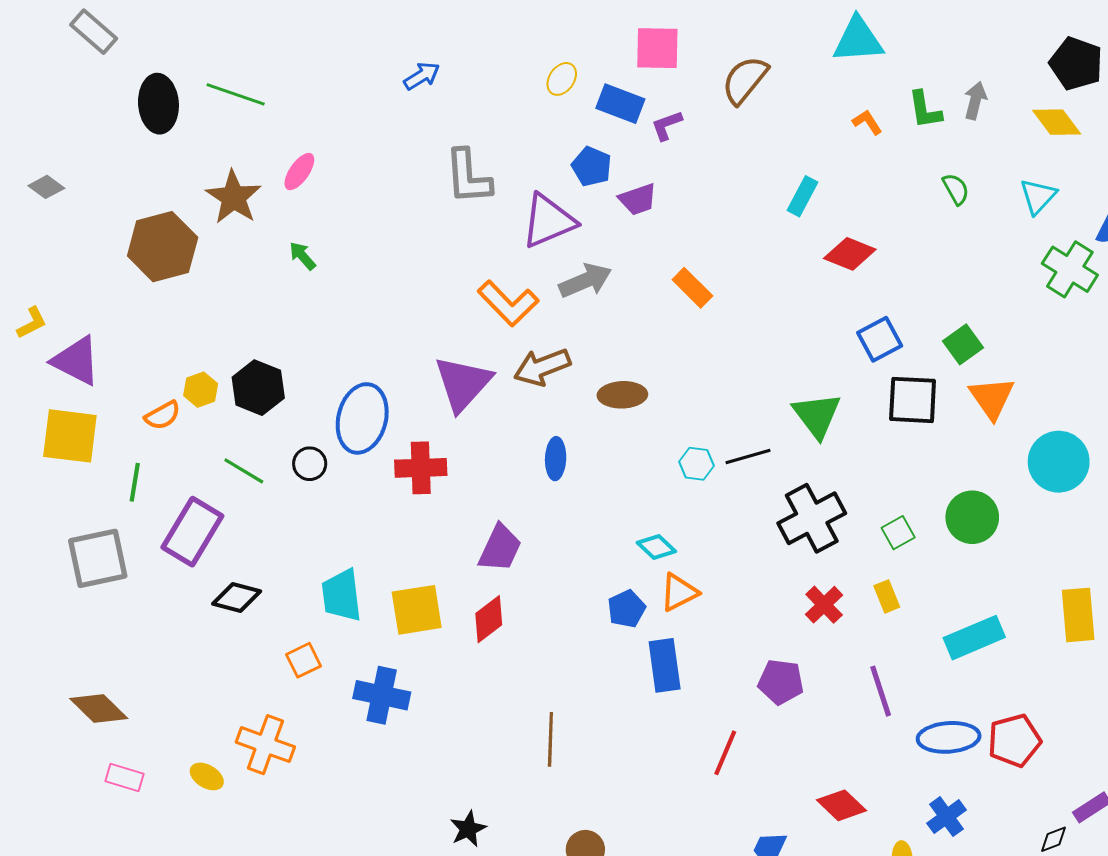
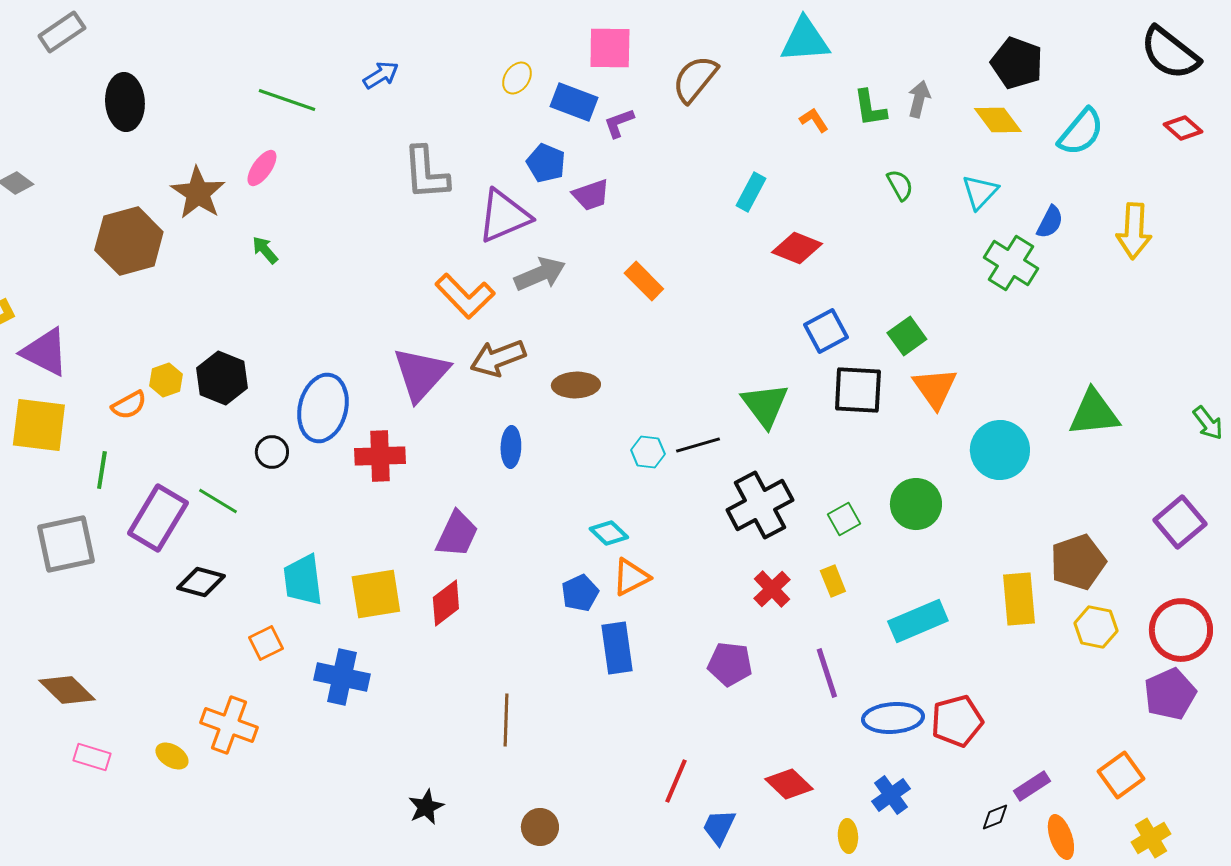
gray rectangle: (94, 32) -> (62, 32), turned -75
green line: (236, 94) -> (287, 100), moved
green line: (244, 471) -> (218, 501), moved
red line: (725, 753) -> (676, 781), moved

